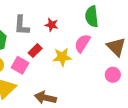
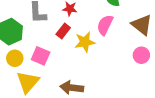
red rectangle: (35, 51) -> (63, 31), moved

